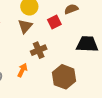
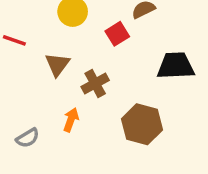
brown triangle: (25, 26) -> (57, 64), moved

